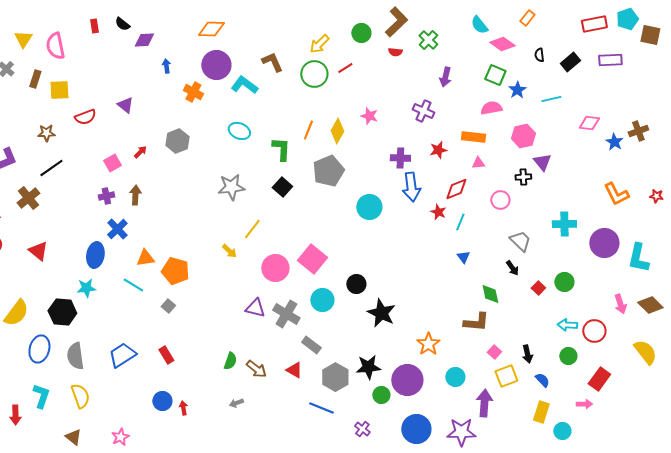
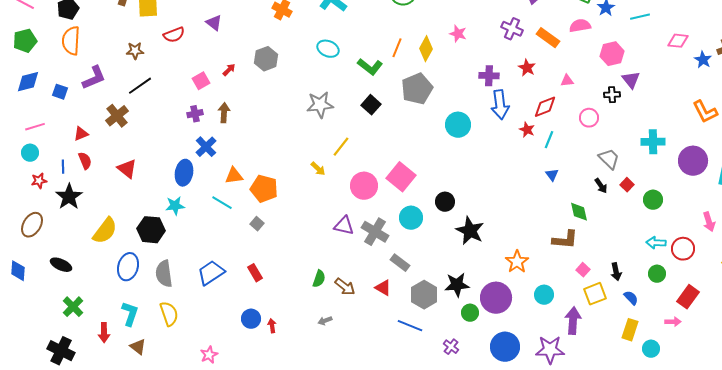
orange rectangle: (473, 137) -> (548, 38), moved, turned 30
green L-shape: (281, 149) -> (370, 67), turned 125
red star: (438, 150) -> (527, 68), turned -30
red square: (538, 288) -> (627, 185), moved
brown triangle: (73, 437) -> (138, 347), moved

